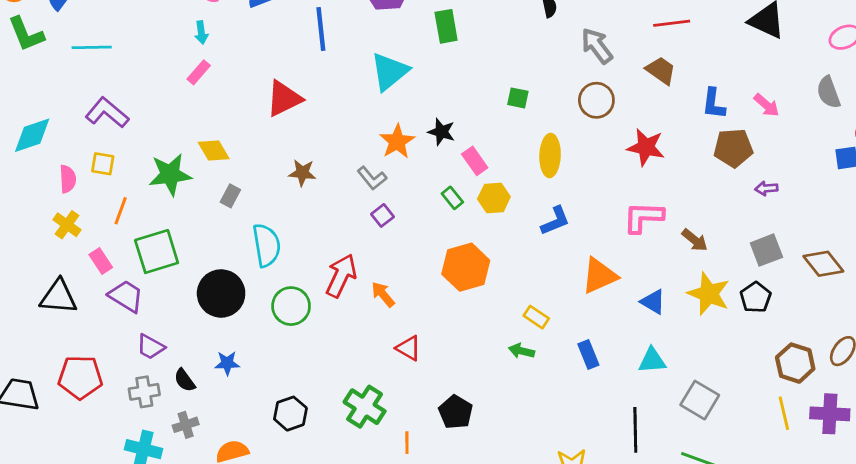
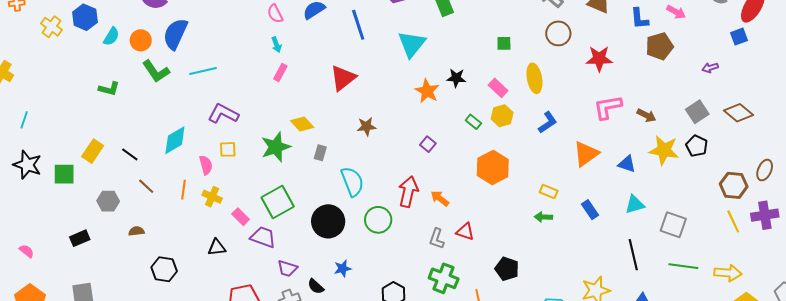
pink rectangle: (475, 161) -> (498, 88), moved
gray L-shape: (372, 178) -> (437, 239), moved, turned 70
purple arrow: (766, 188) -> (710, 68), moved
orange line: (121, 211) -> (184, 190), moved
black triangle: (58, 297) -> (217, 247), size x0.7

